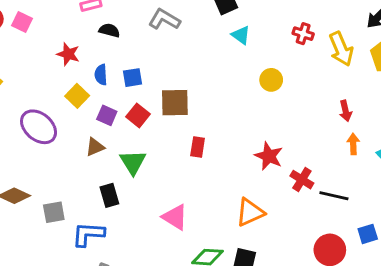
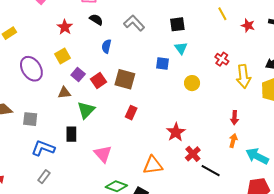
blue semicircle: (101, 75) -> (106, 46), moved
blue square: (133, 78) -> (163, 64), moved
black rectangle: (109, 195) -> (71, 134), moved
gray square: (54, 212) -> (30, 119), moved

